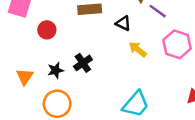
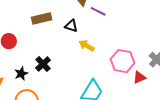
pink hexagon: (177, 44) -> (122, 61), moved

